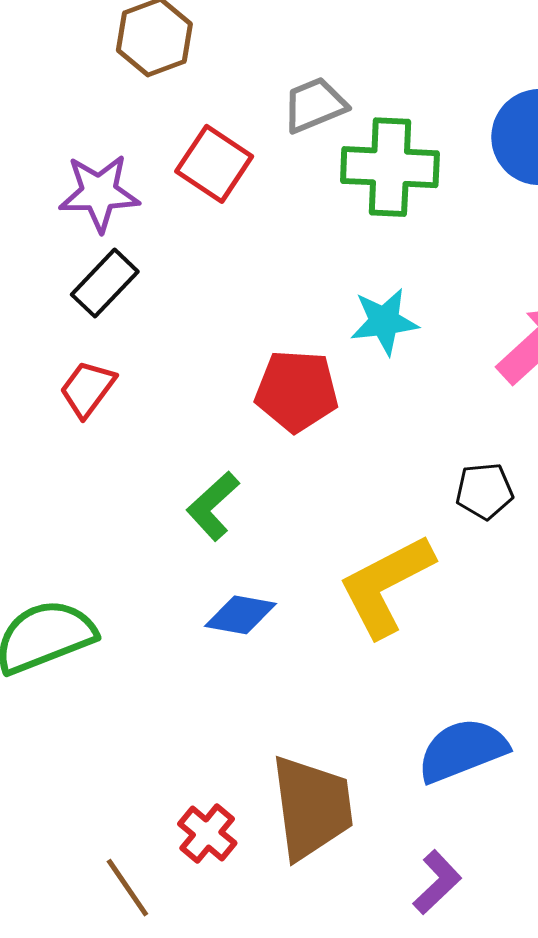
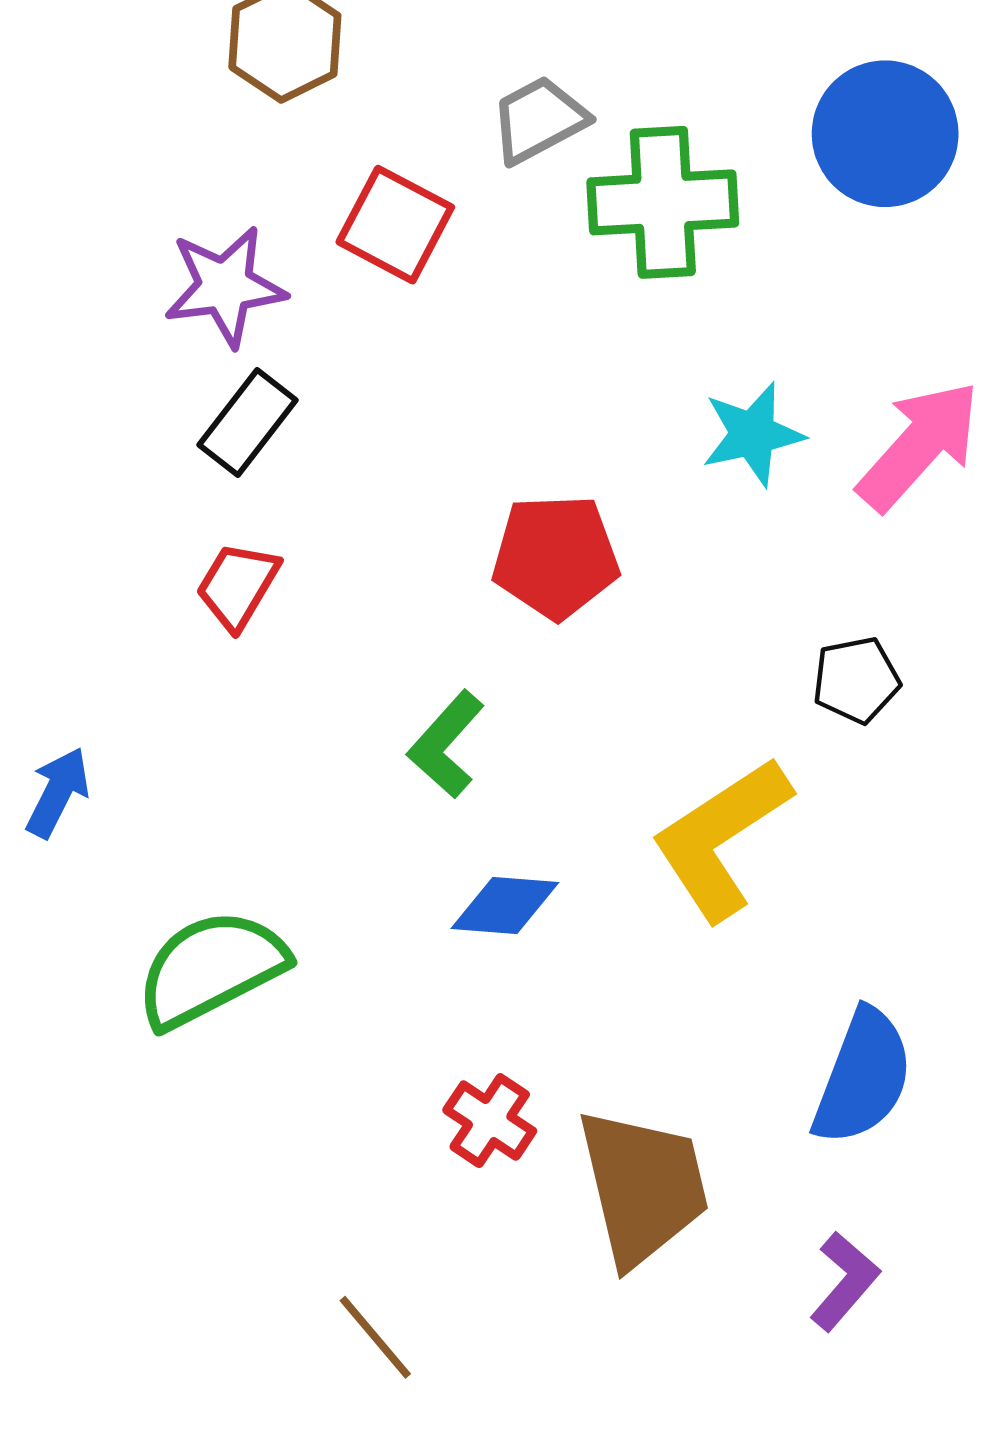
cyan star: (384, 321) -> (753, 434), moved
blue semicircle: (462, 750) -> (863, 1077), turned 138
red cross: (207, 834) -> (490, 1121), moved

